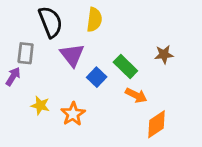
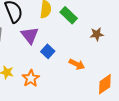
green rectangle: (125, 66) -> (69, 15), moved
orange diamond: (156, 124) -> (105, 84), moved

